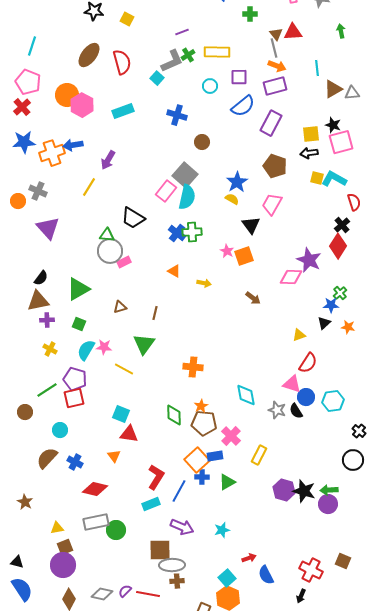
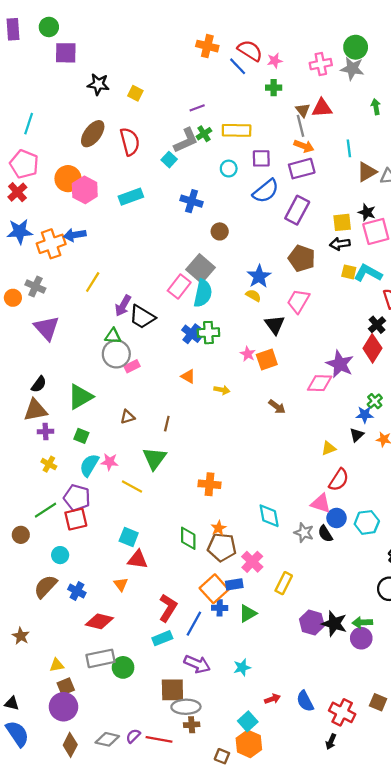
purple arrow: (108, 160) -> (123, 306), moved
blue semicircle: (266, 575) -> (305, 701), moved

